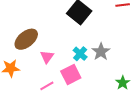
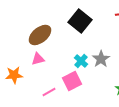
brown ellipse: (26, 39) -> (40, 35), moved
pink triangle: (47, 57) -> (38, 59), moved, turned 40

